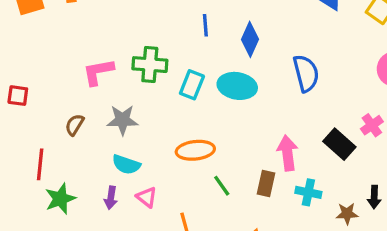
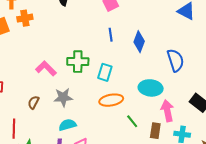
pink L-shape: (98, 72) -> (46, 68), turned 60
cyan ellipse: (237, 86) -> (151, 88), moved
orange ellipse: (195, 150) -> (111, 100), moved
cyan semicircle: (126, 164) -> (67, 125), turned 150
green line: (222, 186) -> (132, 121), moved

